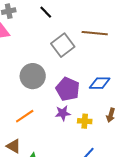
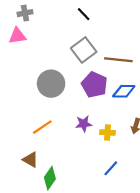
black line: (46, 12) -> (84, 14), moved
brown line: (95, 33) -> (118, 60), moved
purple pentagon: (68, 89) -> (94, 85), moved

